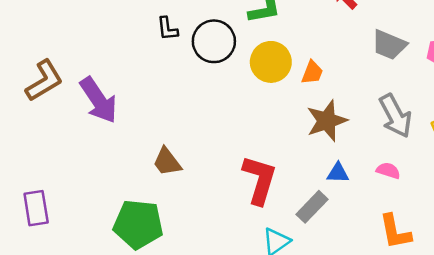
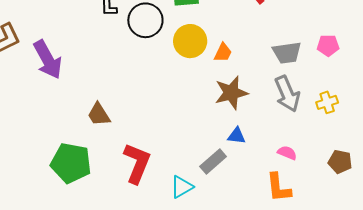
gray trapezoid: (389, 45) -> (287, 53), moved, turned -36
pink semicircle: (388, 171) -> (287, 153), moved
red L-shape: (260, 180) -> (137, 163), moved

